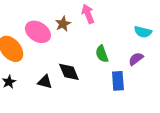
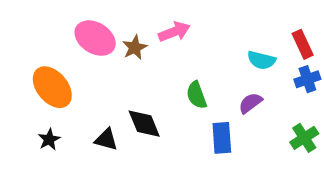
pink arrow: (88, 14) -> (174, 32), turned 90
pink ellipse: (38, 32) -> (95, 38), moved

